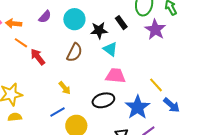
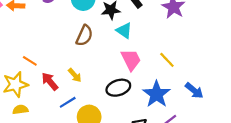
orange line: (21, 43) -> (30, 61), moved
red arrow: (38, 57) -> (50, 81), moved
pink trapezoid: (116, 76) -> (131, 60), turned 60
yellow line: (156, 85) -> (167, 60), moved

